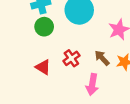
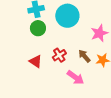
pink arrow: (92, 85) -> (75, 77), turned -66

